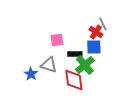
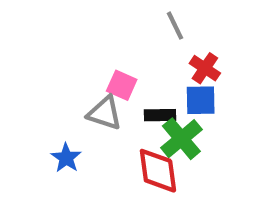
gray line: (103, 24) -> (175, 26), moved
pink square: (57, 40) -> (122, 85), turned 32
gray triangle: (49, 65) -> (105, 113), moved

